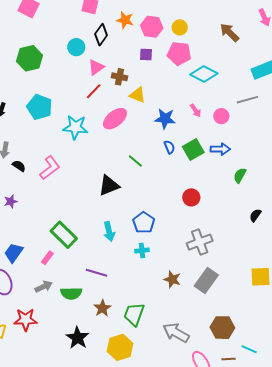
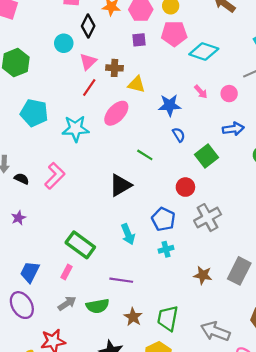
green square: (193, 149) -> (206, 156), moved
red circle: (191, 197) -> (185, 187), moved
gray cross: (200, 242) -> (208, 218), moved

